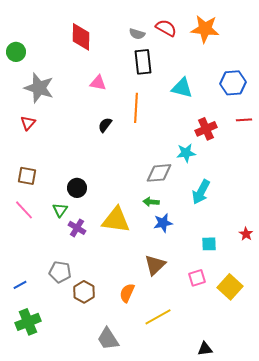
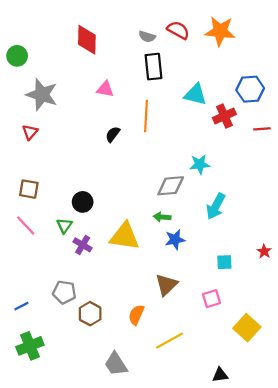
red cross: (206, 129) -> (224, 116), moved
yellow square: (230, 287) -> (247, 328), moved

